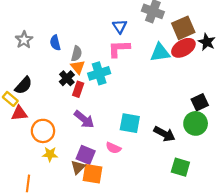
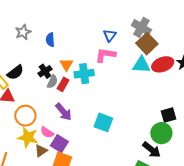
brown square: (183, 28) -> (147, 44), moved, turned -30
gray semicircle: (77, 54) -> (52, 82), moved
black cross: (67, 78) -> (45, 71), moved
black arrow: (164, 134) -> (152, 150), moved
pink semicircle: (113, 148) -> (47, 132), moved
yellow star: (50, 154) -> (28, 137), size x1.5
brown triangle: (78, 167) -> (41, 151), moved

